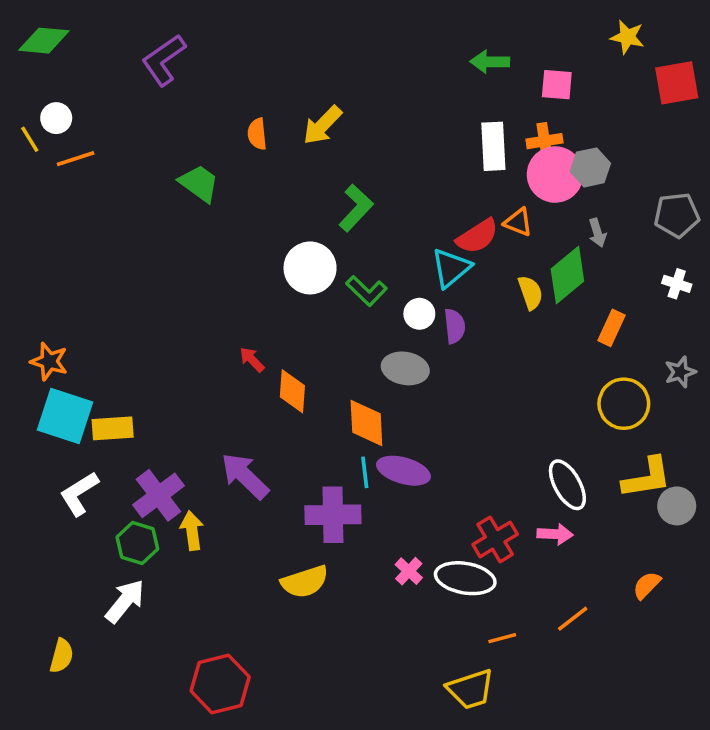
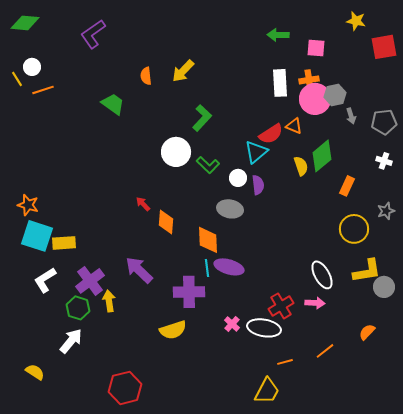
gray arrow: (597, 233) -> (351, 116), moved
yellow semicircle: (61, 656) -> (35, 372), turned -72
yellow trapezoid: (470, 689) -> (267, 391), turned -44

